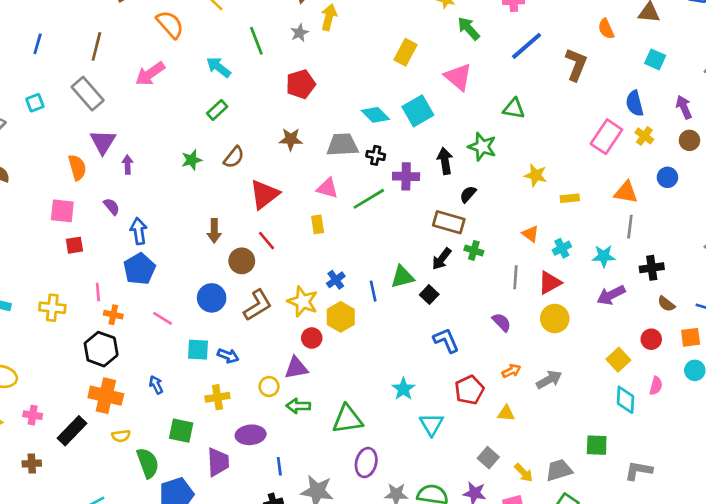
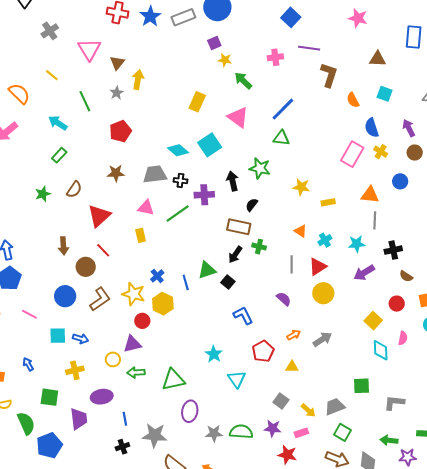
orange semicircle: (606, 29) -> (353, 100), moved
blue line: (527, 46) -> (283, 109), moved
brown L-shape: (576, 64) -> (329, 75), moved

